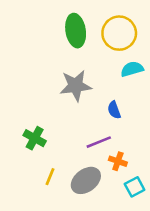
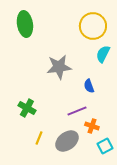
green ellipse: (76, 31) -> (25, 24), moved
cyan semicircle: (132, 69) -> (103, 54), turned -48

